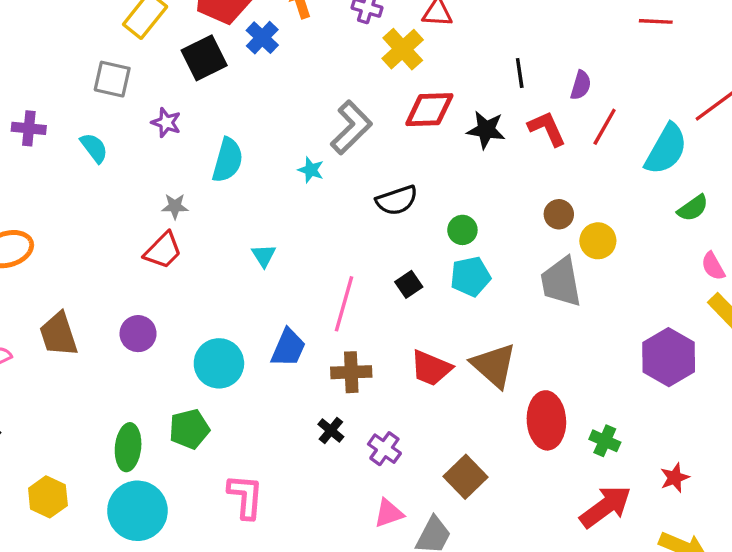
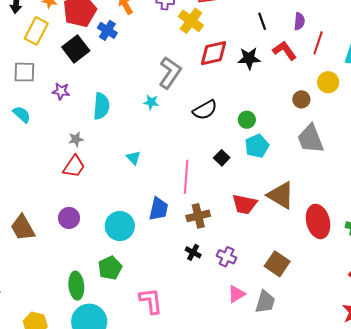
yellow circle: (598, 241) -> (328, 82), moved

